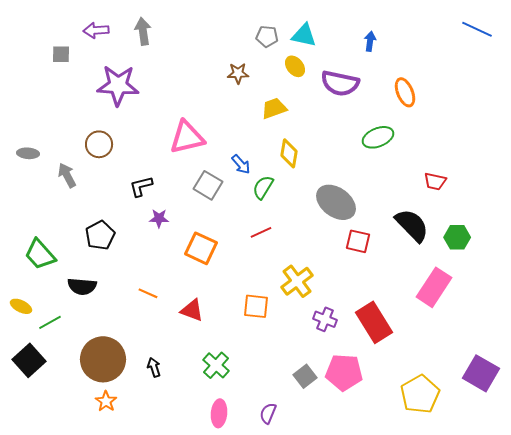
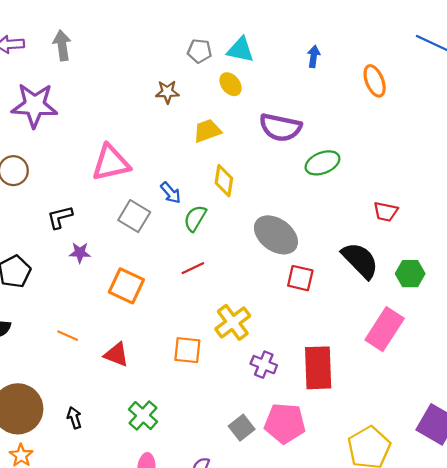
purple semicircle: (340, 83) -> (280, 127), moved
orange ellipse: (405, 92) -> (375, 81), moved
red rectangle: (374, 322) -> (318, 368), turned 30

